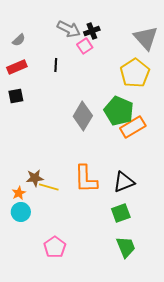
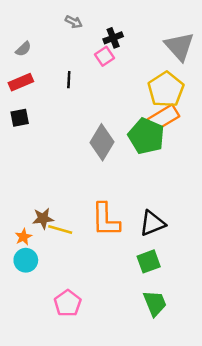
gray arrow: (69, 29) -> (74, 22), moved, size x0.6
orange rectangle: (133, 127) -> (163, 118), moved

